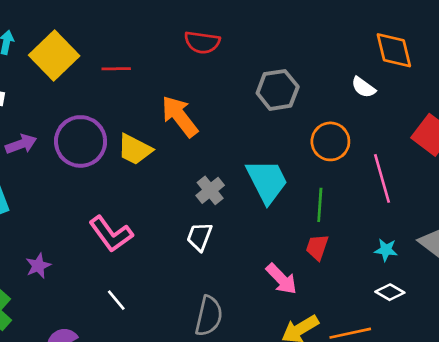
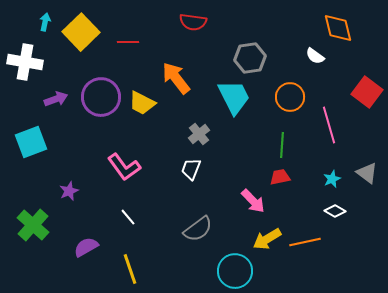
cyan trapezoid: (267, 181) -> (234, 97), moved
red trapezoid: (317, 247) -> (280, 177), turned 60
cyan star: (386, 250) -> (332, 179), turned -30
gray semicircle: (209, 316) -> (198, 229), turned 40

